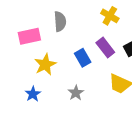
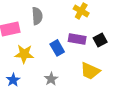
purple rectangle: (105, 48) -> (77, 39), turned -42
yellow star: (45, 65) -> (24, 54), turned 30

